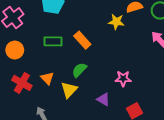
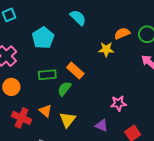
green semicircle: (79, 70) -> (64, 89), moved

